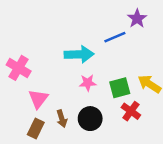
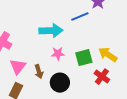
red cross: (131, 111) -> (102, 77), moved
brown arrow: (62, 119) -> (39, 72), moved

